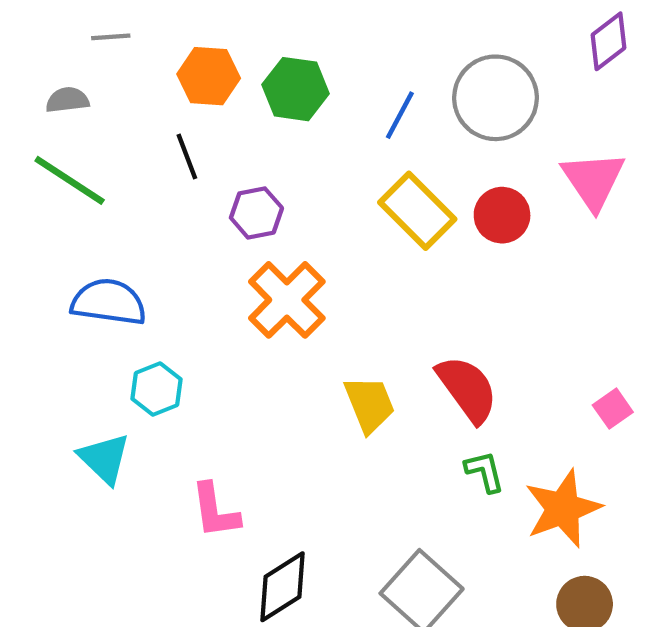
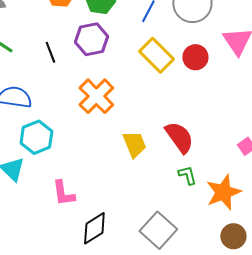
black line: (187, 156) -> (50, 52), moved
purple hexagon: (256, 213) -> (91, 39), moved, size x1.4
cyan hexagon: (156, 389) -> (36, 137), size x1.4

